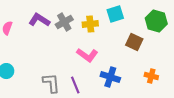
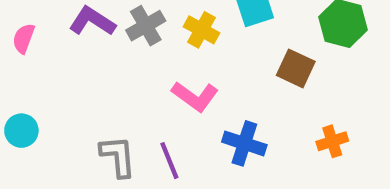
yellow cross: (90, 24) -> (201, 30), turned 35
orange cross: (151, 76) -> (332, 141), turned -32

